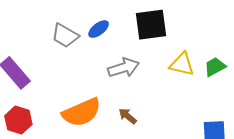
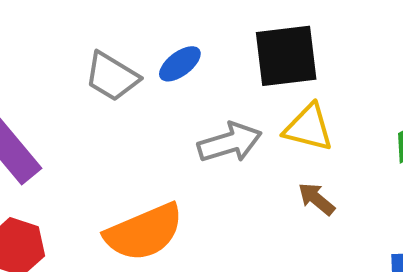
yellow triangle: (182, 64) -> (308, 128), moved
brown arrow: (128, 116) -> (316, 199), moved

